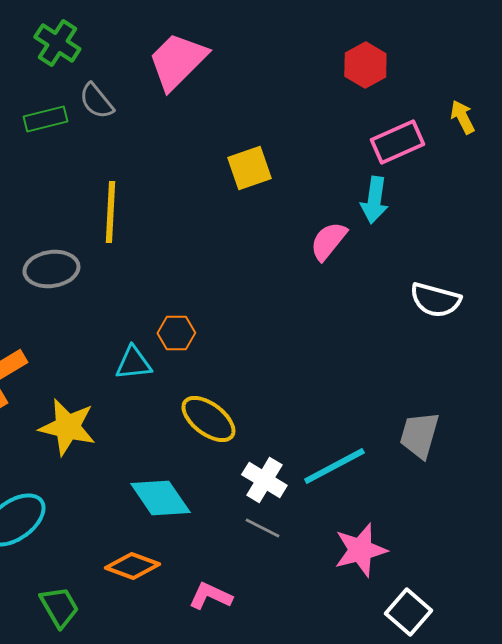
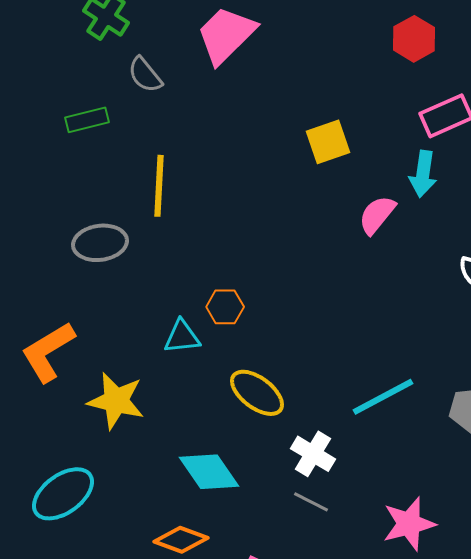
green rectangle: (45, 119) -> (87, 120), moved
yellow square: (249, 168) -> (328, 142), moved
cyan line: (334, 466) -> (383, 397), moved

